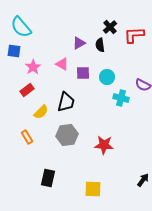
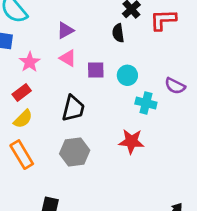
purple triangle: (79, 43) -> (65, 30), moved
yellow semicircle: (41, 112) -> (23, 119), moved
orange rectangle: (27, 137) -> (22, 155), size x1.5
red star: (104, 145) -> (131, 141), moved

